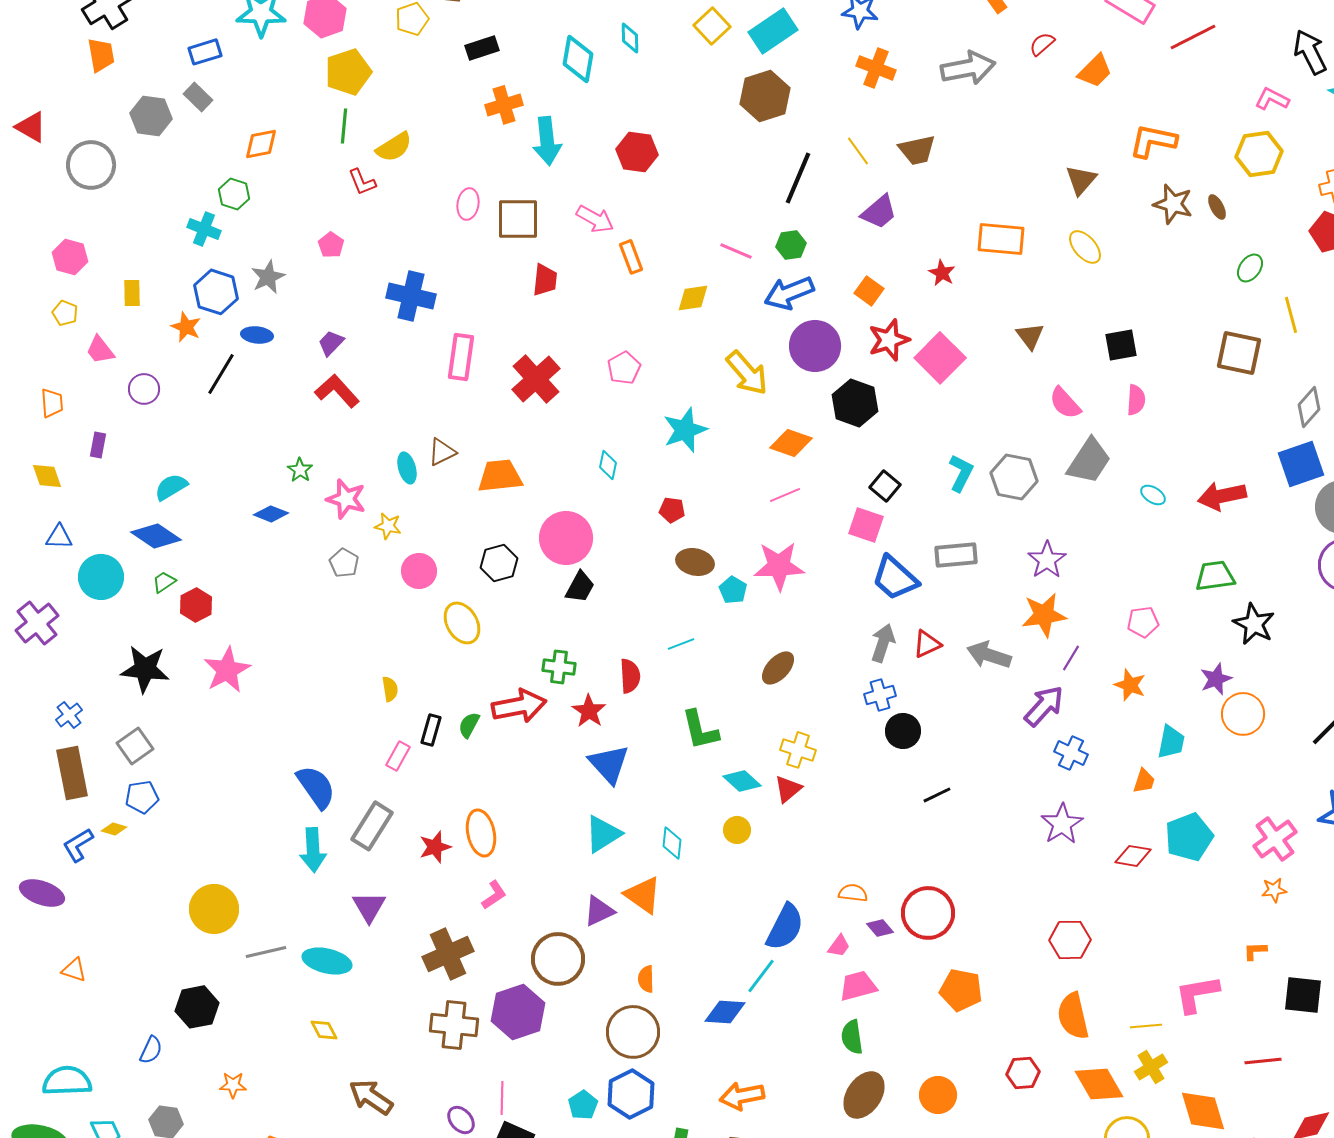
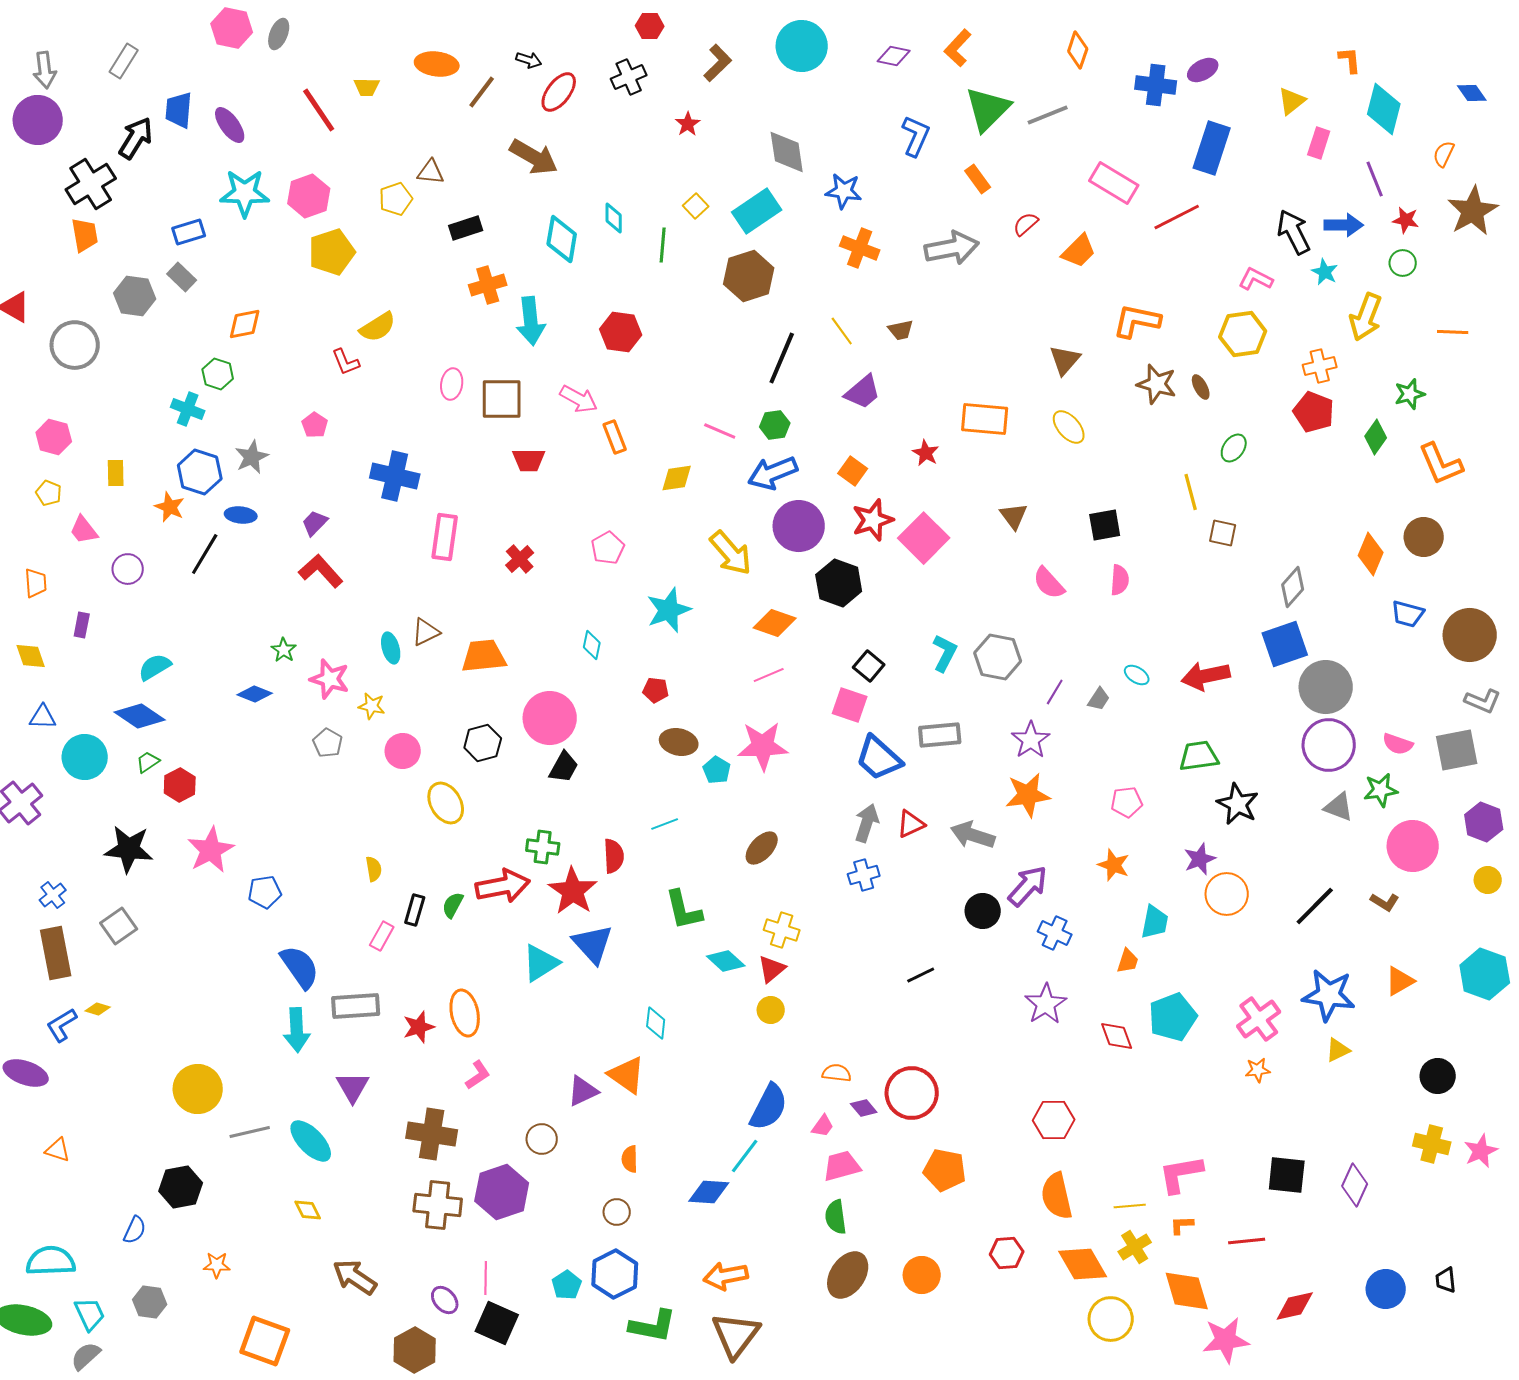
yellow square: (712, 26) -> (696, 206), size x0.7
green line: (344, 126) -> (663, 245), moved
brown trapezoid: (917, 150) -> (901, 330), size x0.7
red trapezoid: (545, 280) -> (529, 460), turned 84
yellow line: (1291, 315) -> (1191, 492), moved
brown square: (1239, 353) -> (1223, 533), size x0.6
red cross: (536, 379) -> (520, 559), size x0.6
gray trapezoid: (1089, 461) -> (1099, 699), moved, size x0.5
purple line: (1071, 658) -> (1055, 692), moved
red star: (589, 711) -> (573, 891), size x1.4
black circle: (903, 731) -> (983, 911), moved
blue pentagon: (142, 797) -> (265, 892), moved
gray rectangle: (372, 826) -> (356, 1006), turned 54
yellow circle: (737, 830) -> (771, 1010), moved
cyan triangle: (603, 834) -> (541, 963), moved
red diamond: (1133, 856) -> (1117, 1036), turned 60
orange L-shape: (1255, 951) -> (1182, 1225), moved
brown cross: (448, 954) -> (432, 1134), turned 33
brown circle: (558, 959) -> (542, 1139), size x0.6
cyan ellipse: (327, 961) -> (311, 1141), turned 33
brown circle: (633, 1032) -> (617, 1212), size x0.5

